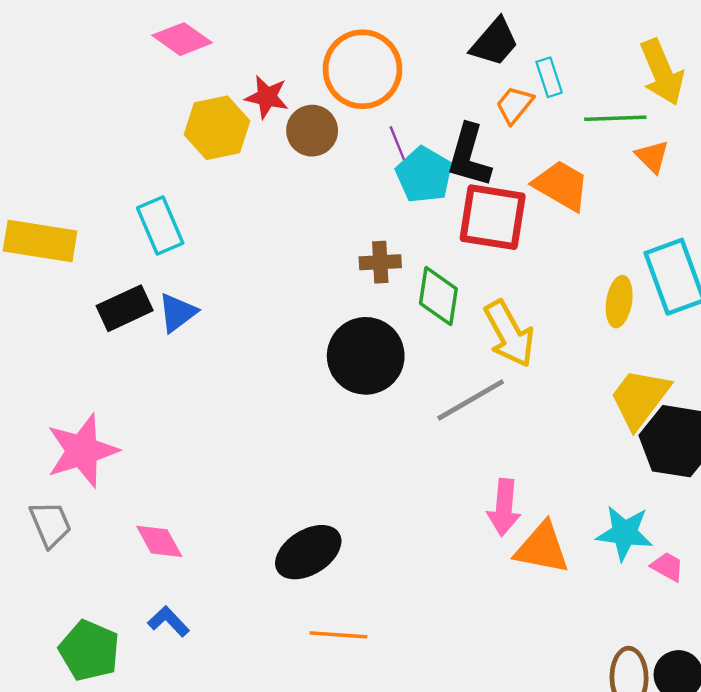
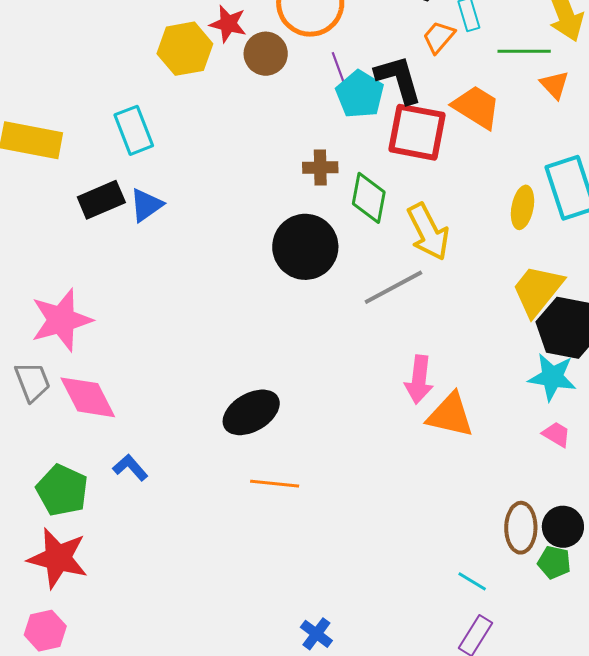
black L-shape: (469, 156) -> (399, 79), turned 146
cyan star: (624, 533) -> (552, 377), moved
pink diamond: (159, 541) -> (88, 397), moved, size x1.4

